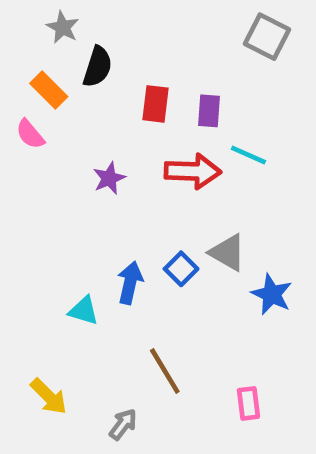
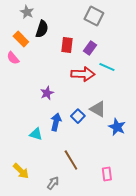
gray square: (267, 37) -> (94, 16), moved
purple rectangle: (209, 111) -> (90, 48), turned 32
purple star: (109, 178) -> (47, 93), moved

